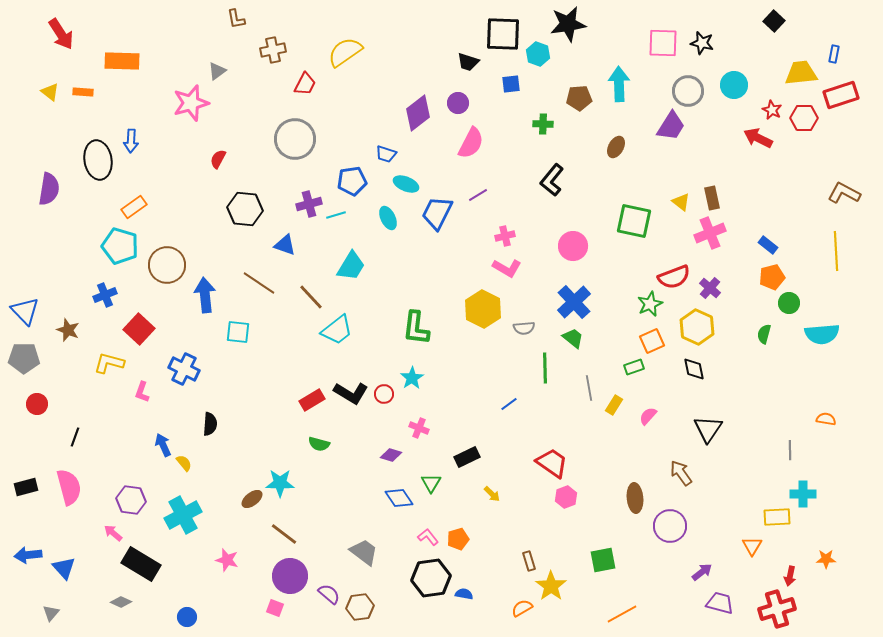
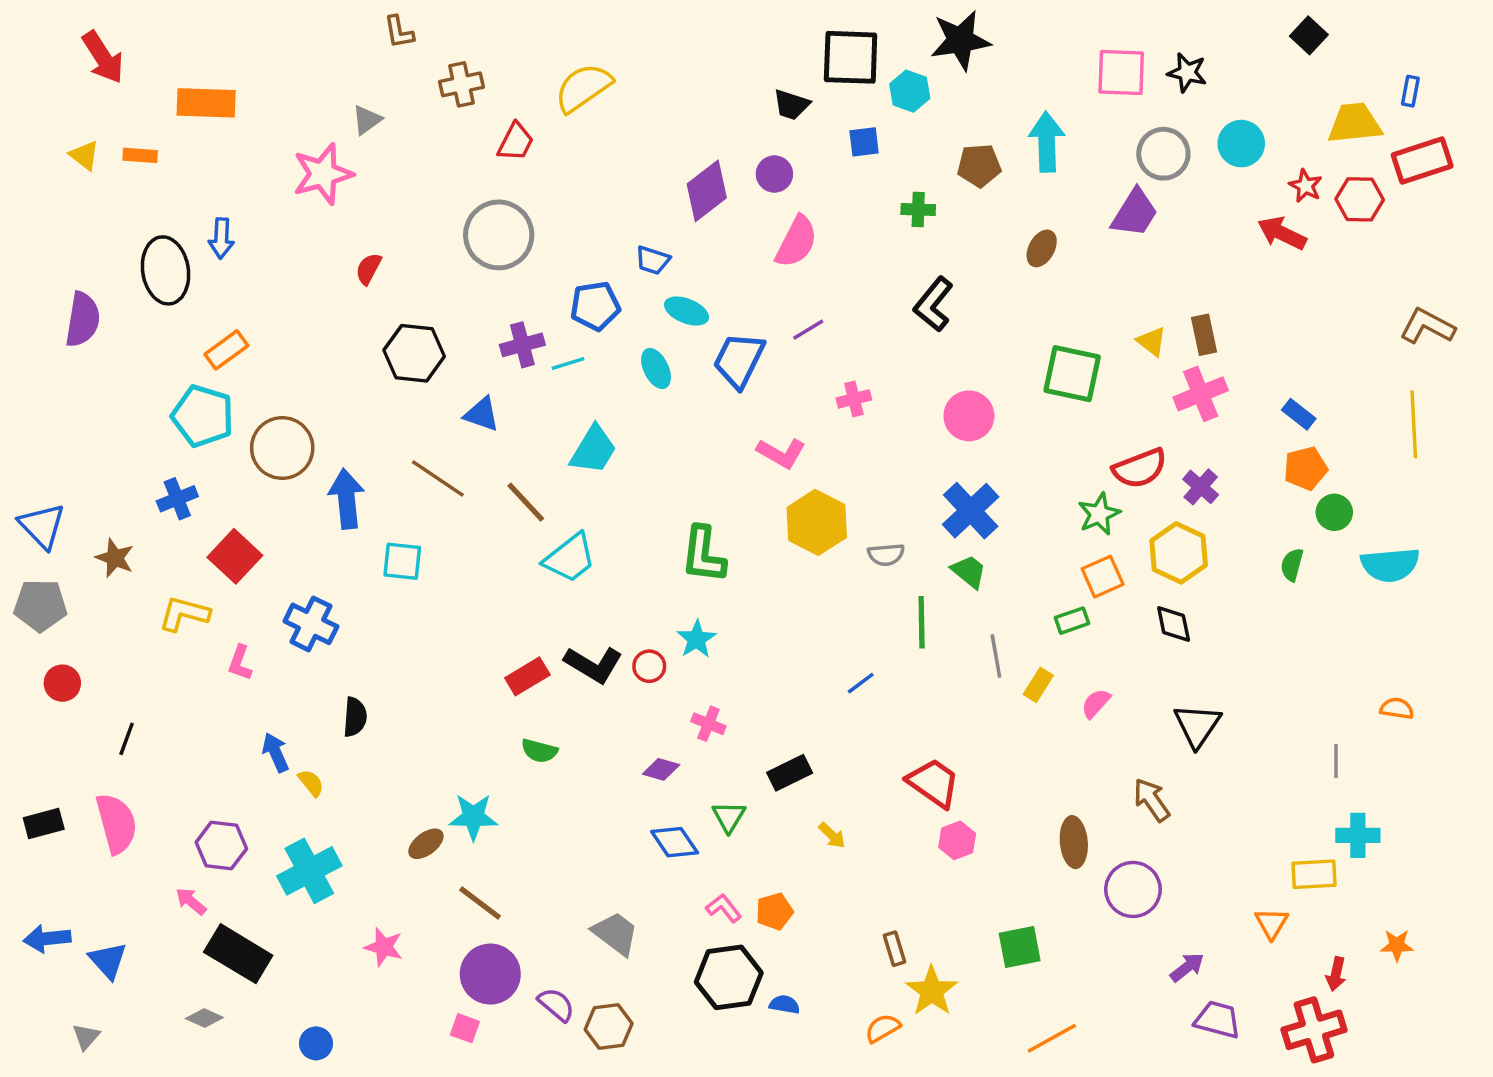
pink L-shape: (507, 268) -> (781, 453), moved

